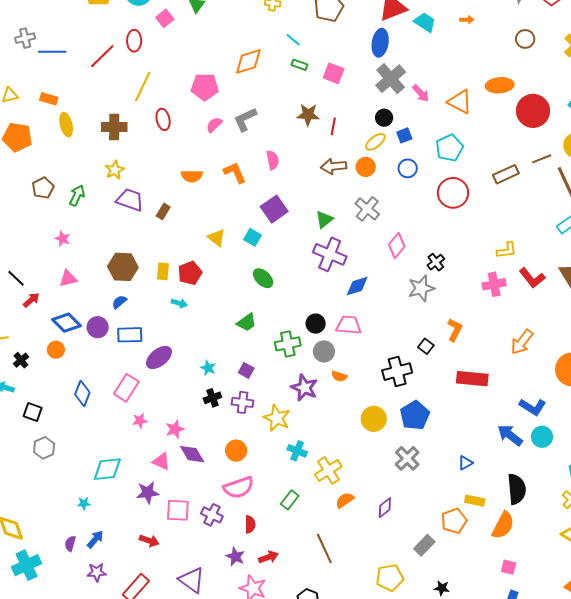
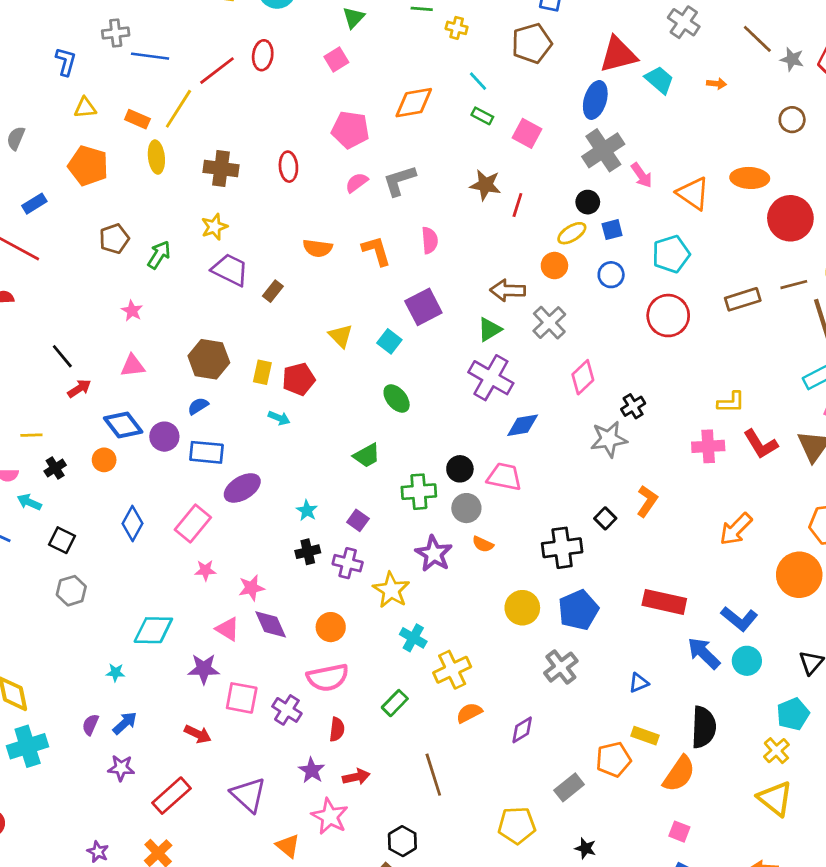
pink square: (165, 18) -> (336, 59), moved
yellow line: (143, 87) -> (178, 109), moved
brown arrow: (334, 166) -> (508, 290), moved
red rectangle: (472, 379) -> (664, 602), moved

